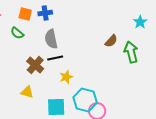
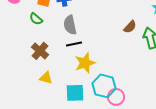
brown cross: (35, 65) -> (40, 51), moved
yellow star: (66, 77) -> (85, 63), size x1.5

